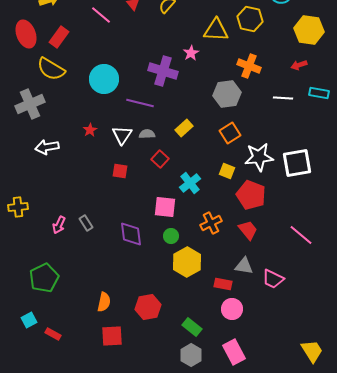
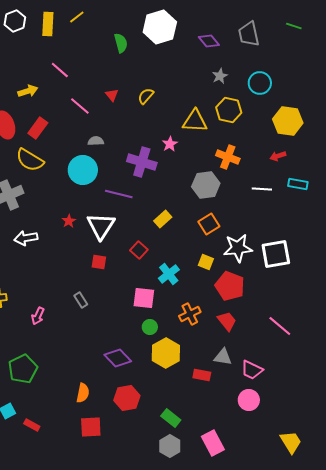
gray semicircle: (147, 134) -> (96, 141), moved
white triangle: (122, 135) -> (101, 226), size x1.4
gray rectangle: (86, 223) -> (81, 300), moved
purple diamond: (131, 234) -> (118, 358), moved, turned -36
pink circle: (232, 309) -> (249, 400), moved

